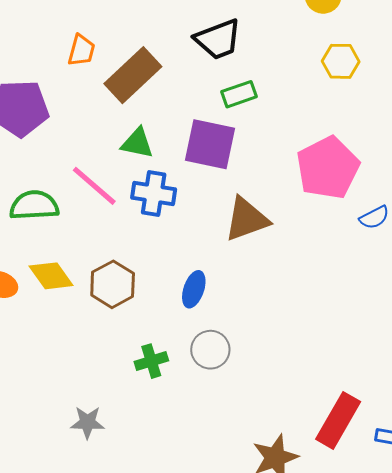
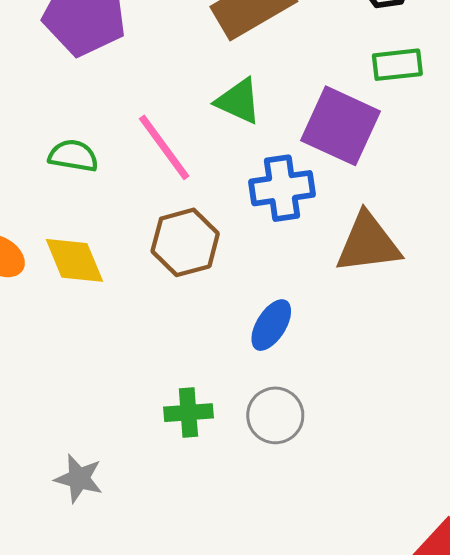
blue cross: (154, 193) -> (282, 188), moved, turned -30
green semicircle: (34, 205) -> (73, 156), size x0.7
brown hexagon: (113, 284) -> (185, 242), moved

